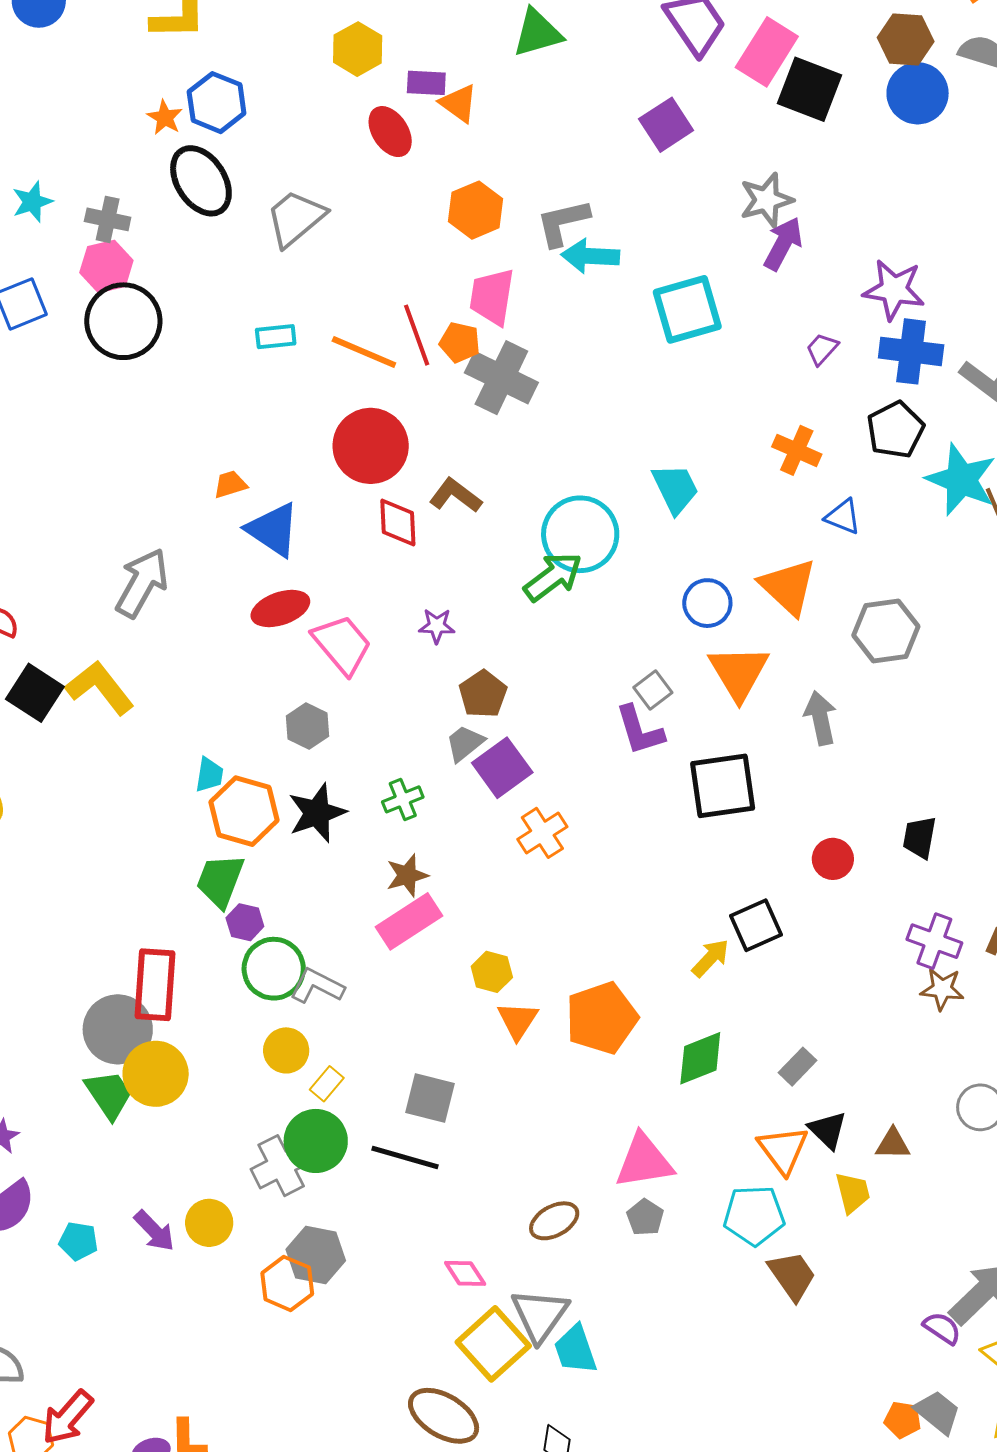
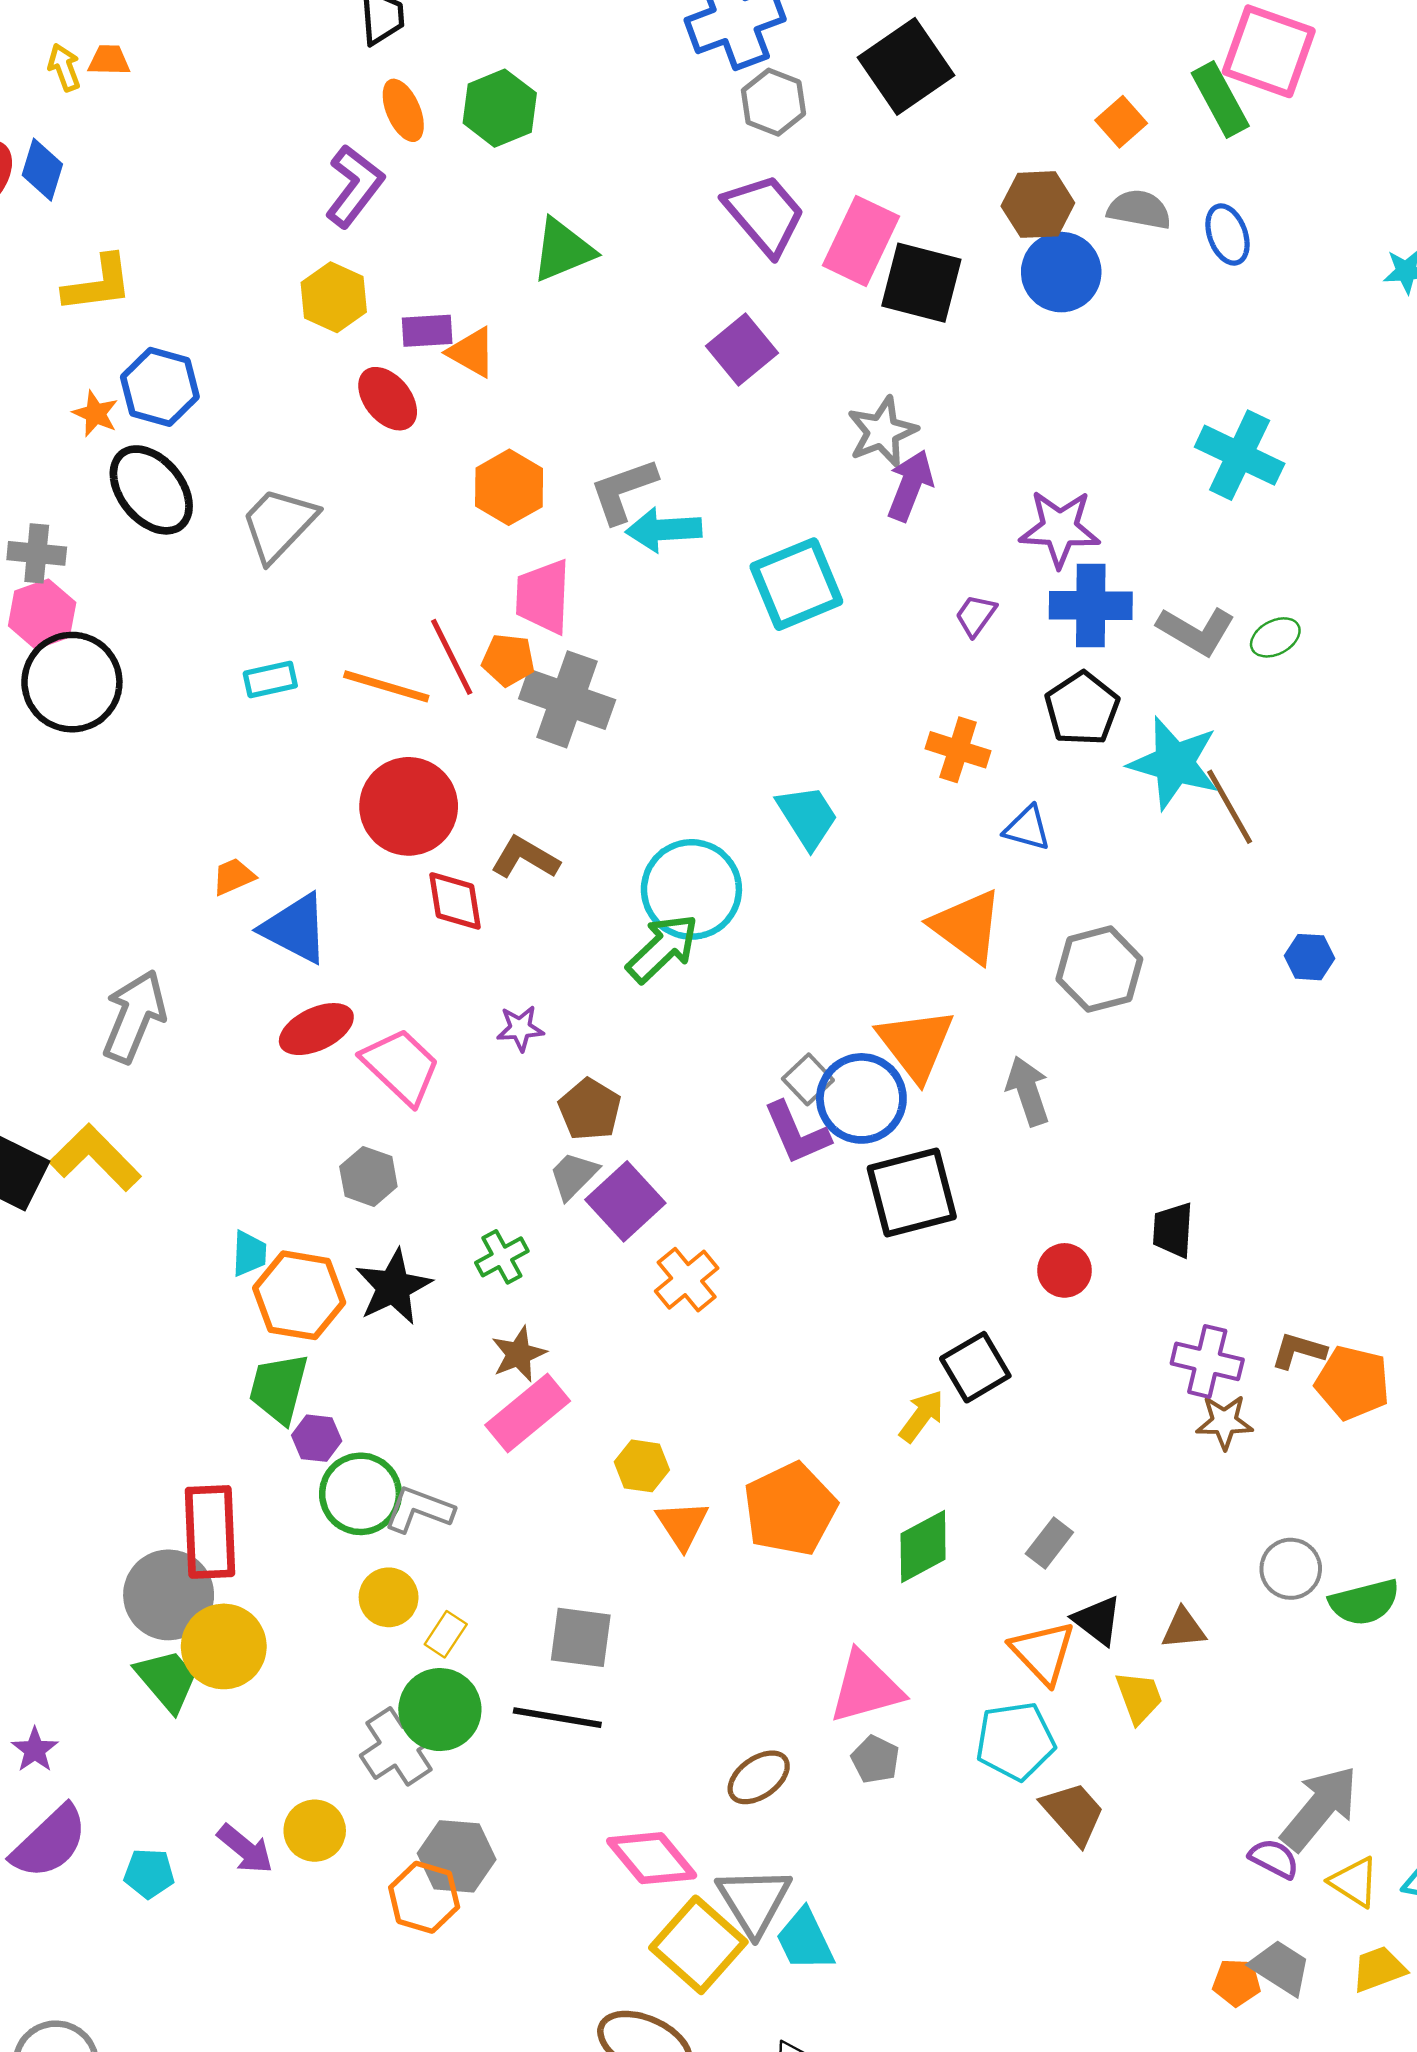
blue circle: (707, 603) -> (861, 1098), moved, size x1.4
pink diamond: (465, 1273) -> (652, 1858), size x1.6

